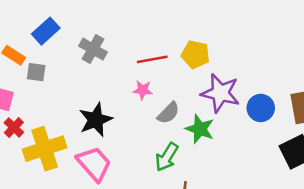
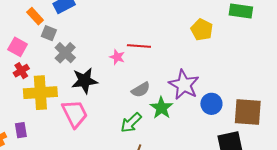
gray cross: (93, 49) -> (65, 53), moved
yellow pentagon: (195, 55) -> (202, 30), moved
pink star: (143, 90) -> (117, 57), moved

